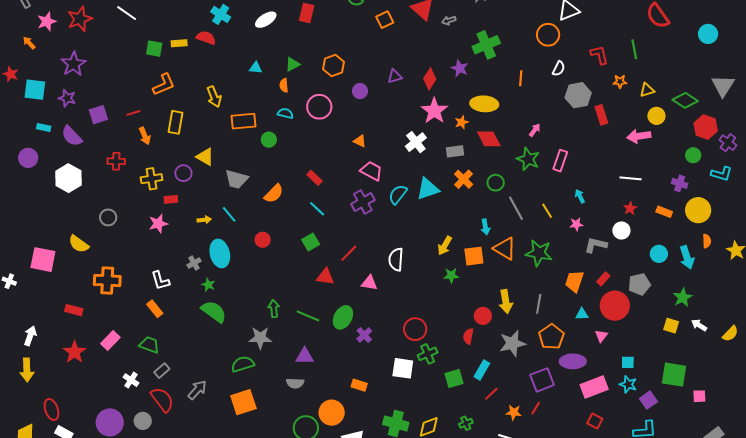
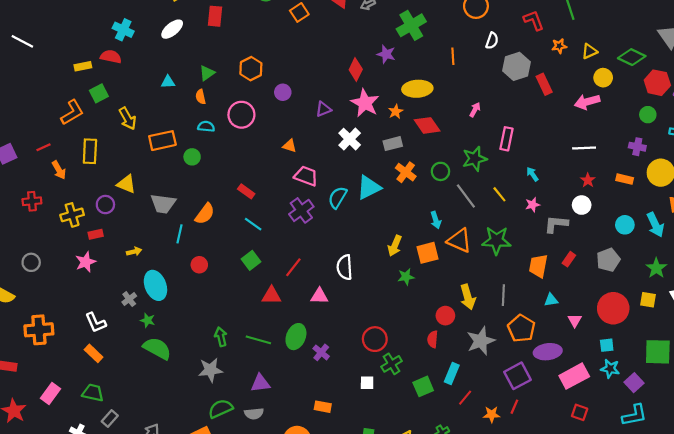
green square: (154, 49) -> (99, 93), moved, turned -30
purple triangle: (395, 76) -> (323, 109), moved
green star: (528, 159) -> (475, 159), moved, turned -30
cyan line: (229, 214) -> (179, 234), moved, turned 60
red circle: (615, 306) -> (613, 308), moved
green semicircle: (243, 364) -> (221, 409), moved
white square: (403, 368) -> (367, 383), size x0.6

